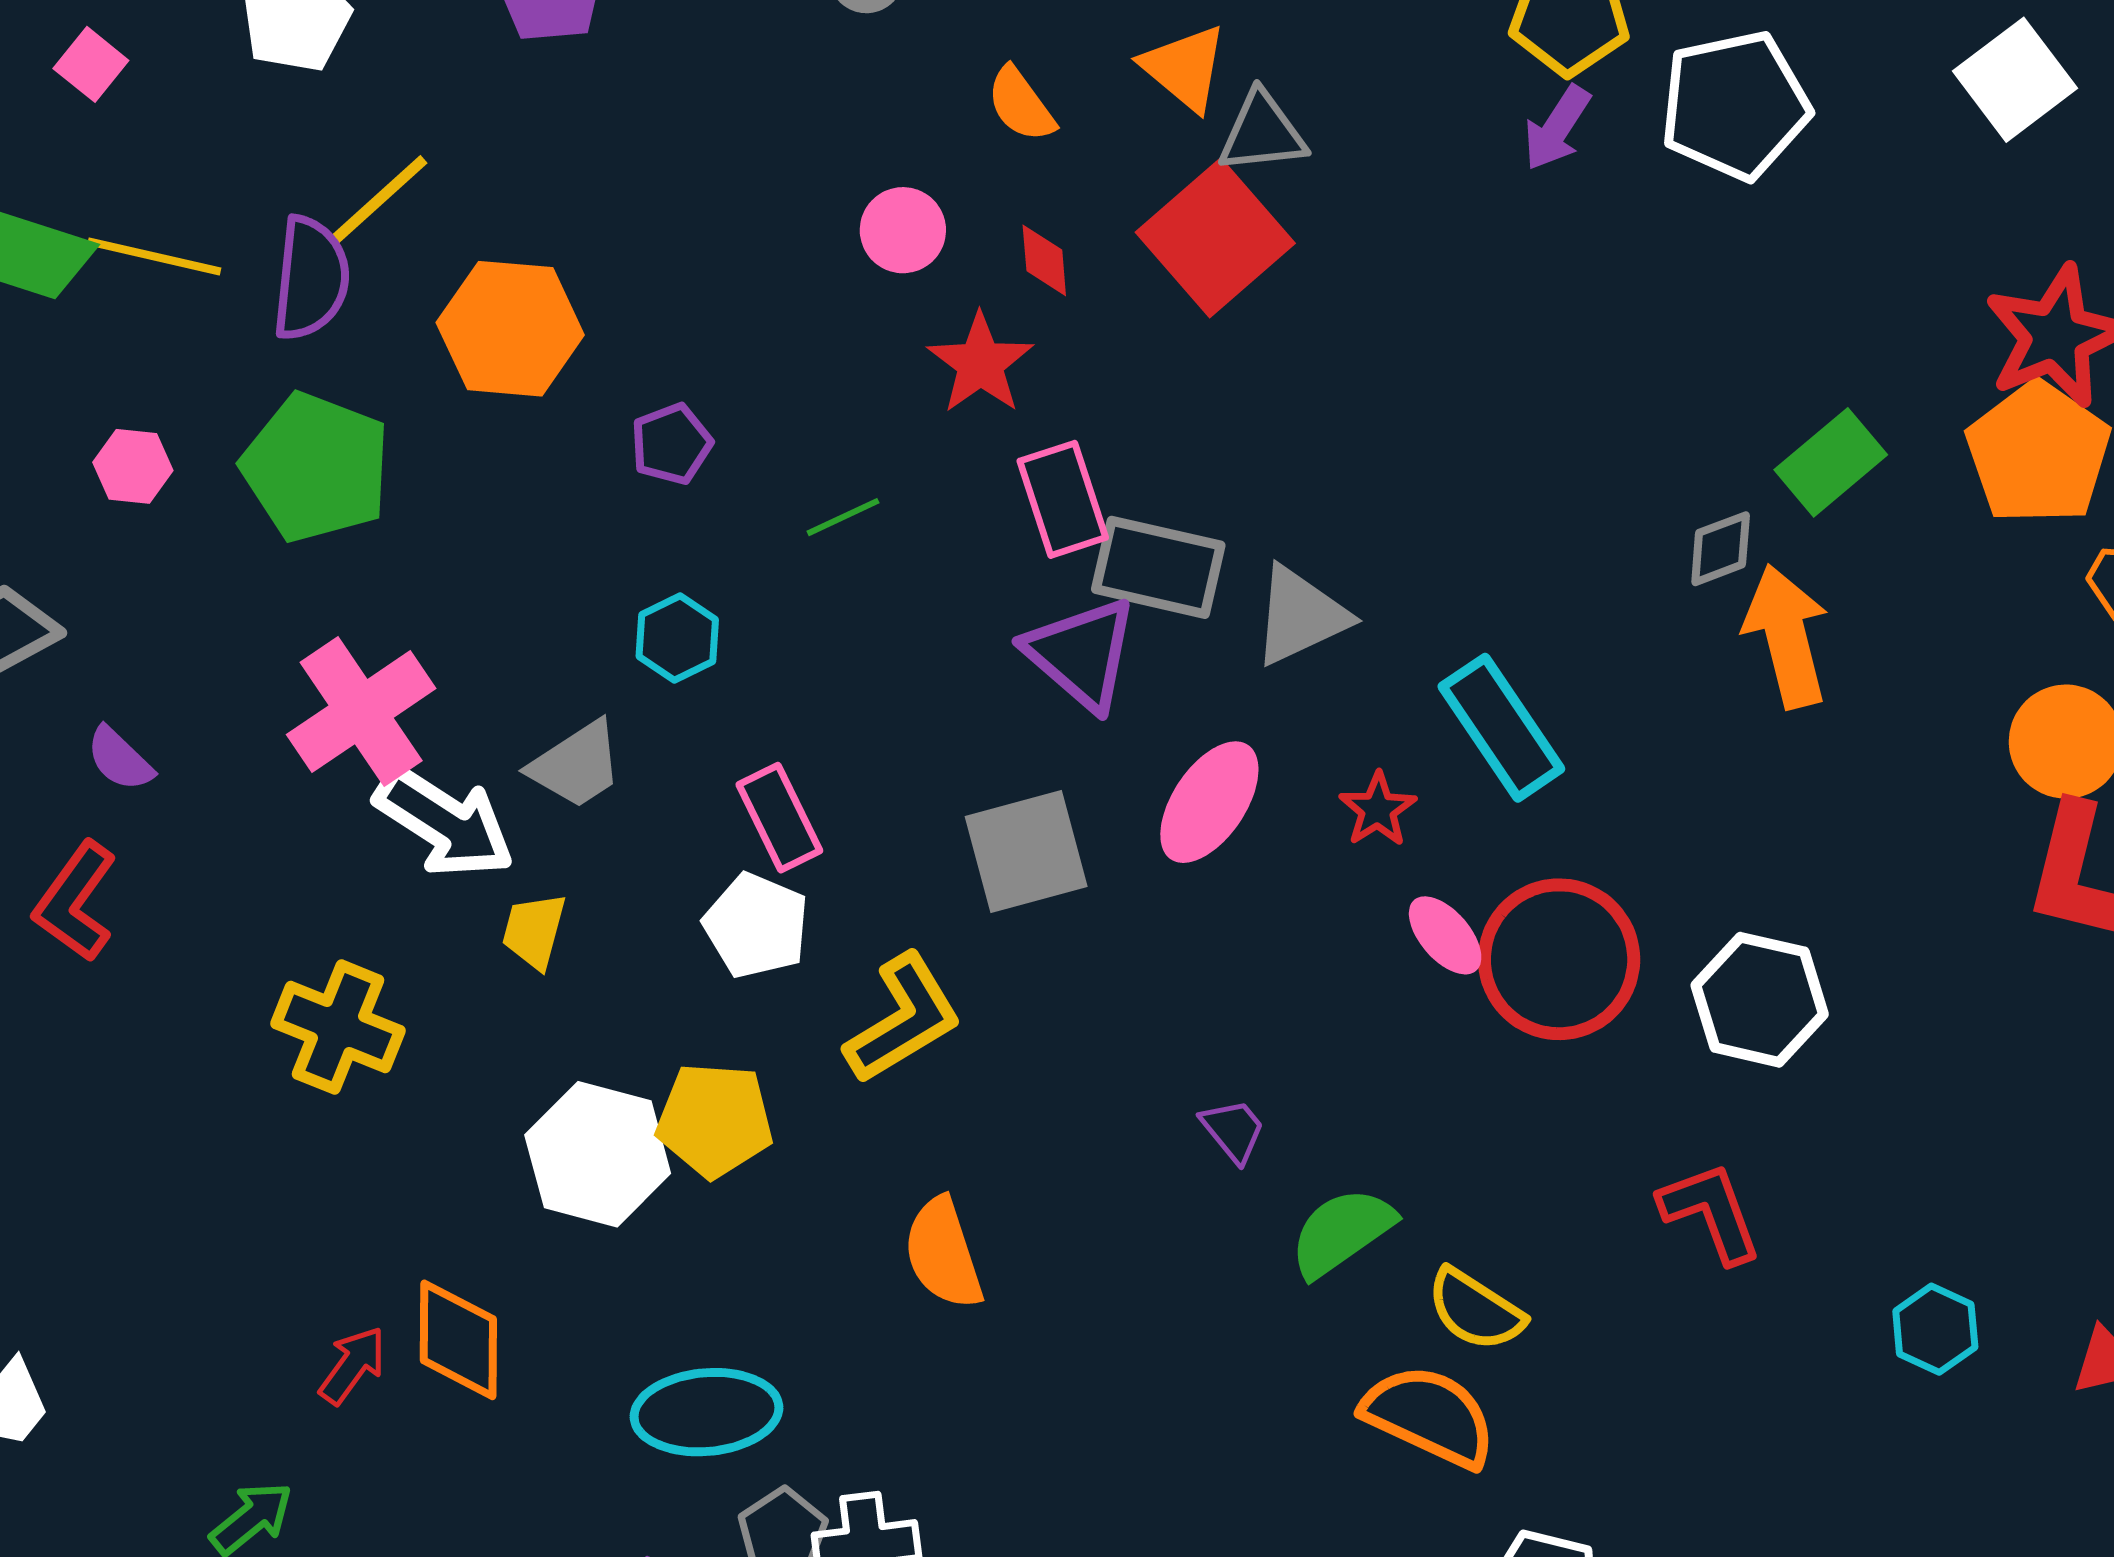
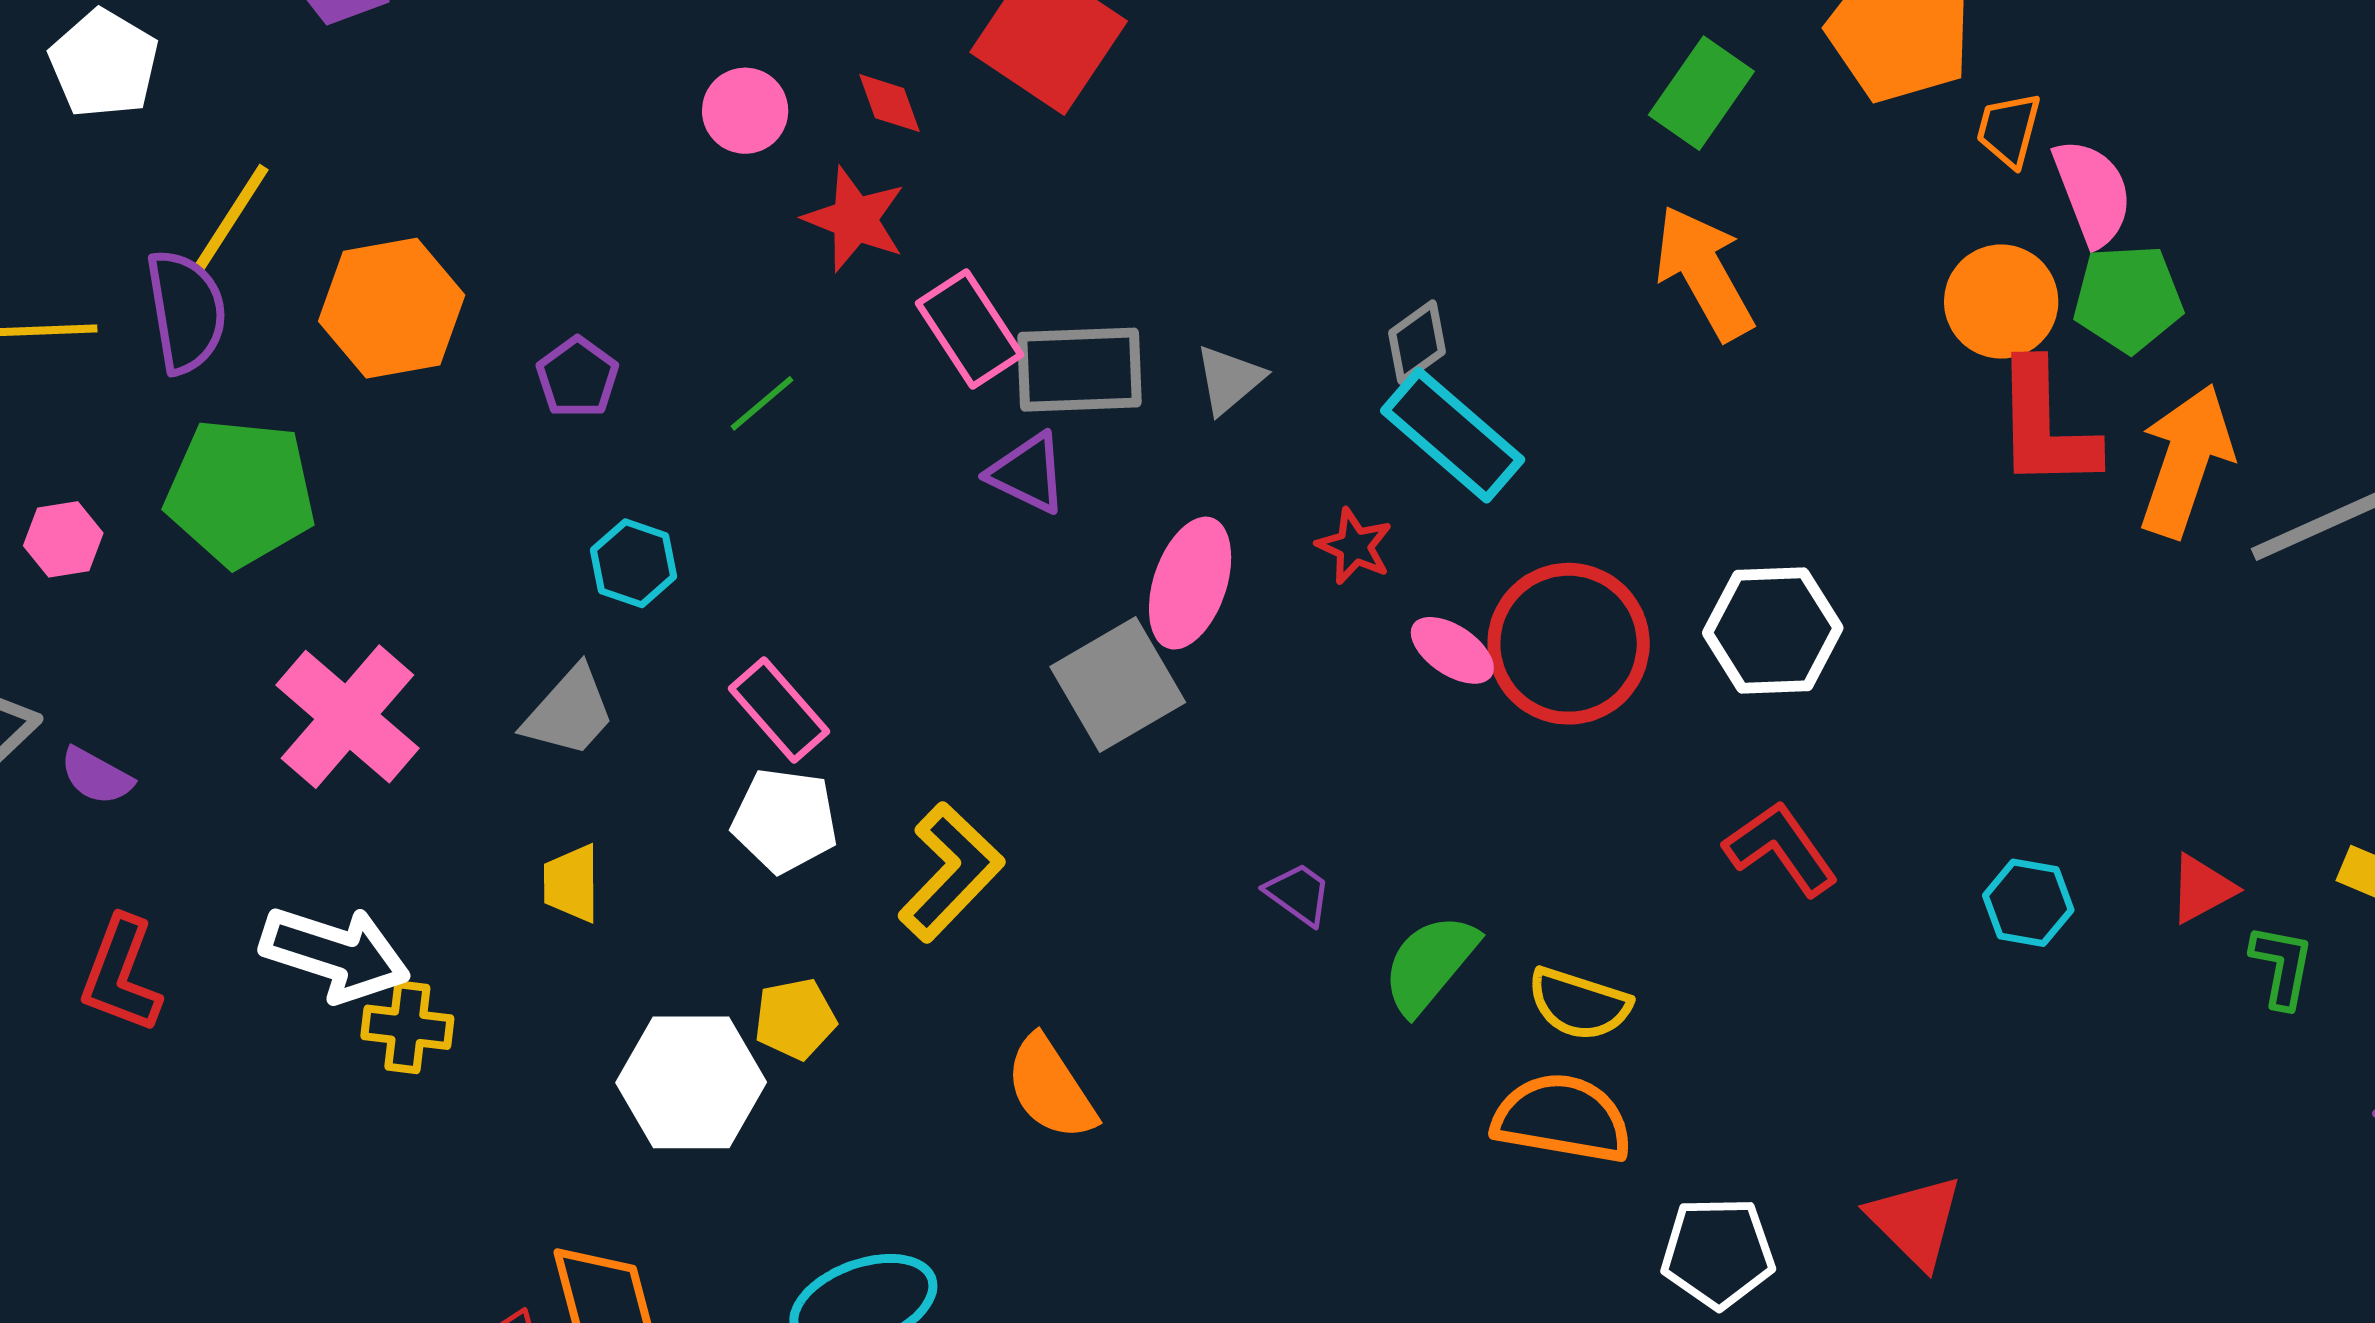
gray diamond: (1721, 549) -> (1417, 342), moved
gray triangle: (1300, 616) -> (1229, 379), size x0.7
purple triangle: (1081, 654) -> (1028, 473), size x0.7
purple semicircle: (120, 759) -> (96, 776), moved
white arrow: (444, 822) -> (335, 954), moved
gray square: (1026, 851) -> (1118, 684), moved
yellow cross: (338, 1027) -> (407, 1027), size x0.7
yellow pentagon: (715, 1120) -> (795, 1019), size x0.7

